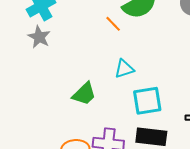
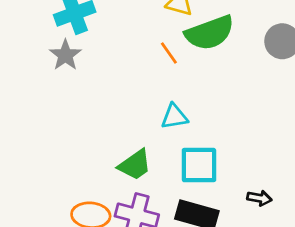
green trapezoid: (84, 94) -> (135, 165), moved

